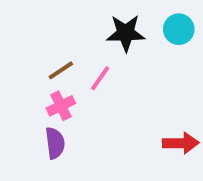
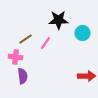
cyan circle: (179, 29) -> (83, 33), moved
pink cross: (61, 106) -> (16, 57), moved, turned 32

